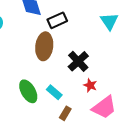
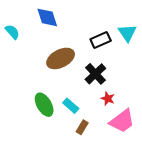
black rectangle: (57, 20) -> (101, 40), moved
brown ellipse: (44, 46) -> (61, 58), turned 56

